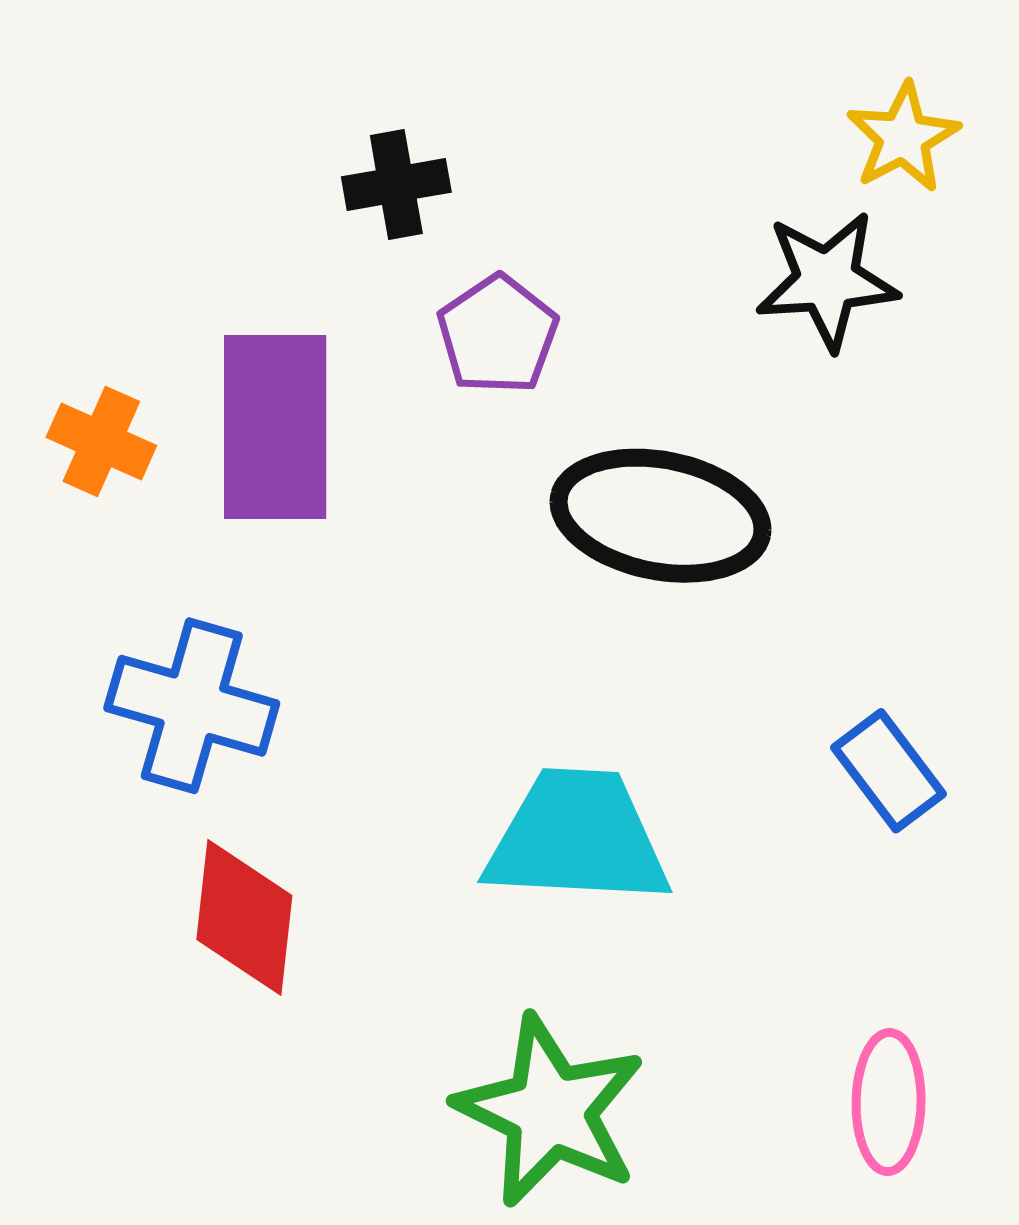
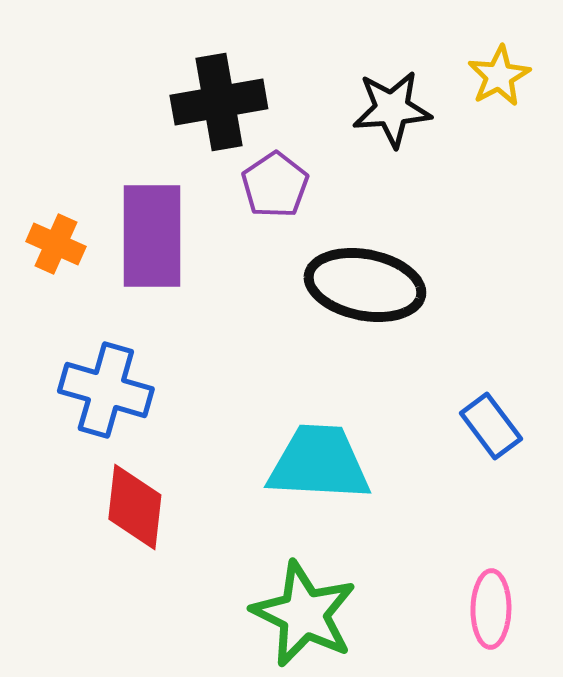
black cross: (396, 185) -> (219, 102), size x1.6
black star: (827, 280) -> (392, 109), moved

